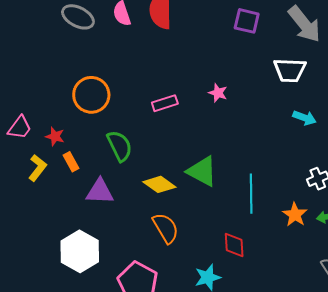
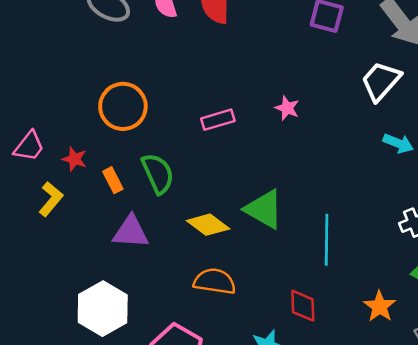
white trapezoid: (290, 70) -> (381, 81), turned 128
orange rectangle: (71, 162) -> (113, 180), moved
orange star: (295, 215) -> (380, 306), moved
orange semicircle: (166, 228) -> (215, 281), turned -52

